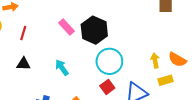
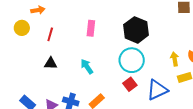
pink rectangle: (67, 27) -> (91, 28), turned 49
black hexagon: (94, 30) -> (136, 30), moved

